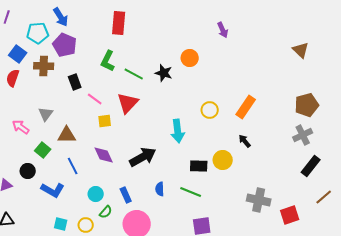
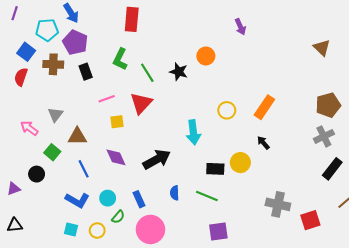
green line: (134, 74) -> (147, 73), turned 30
black rectangle: (75, 82) -> (86, 72), moved
pink line: (95, 99) -> (107, 99), turned -56
blue L-shape: (53, 190) -> (77, 200), moved

